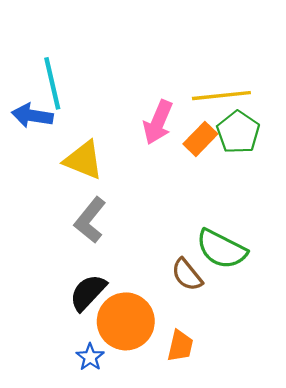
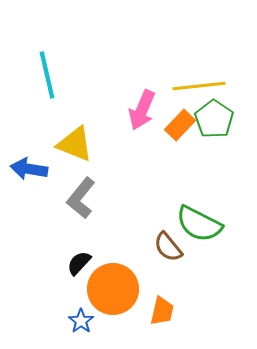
blue arrow: (32, 116) -> (29, 169), moved
black semicircle: (88, 292) -> (79, 263), size x0.7

